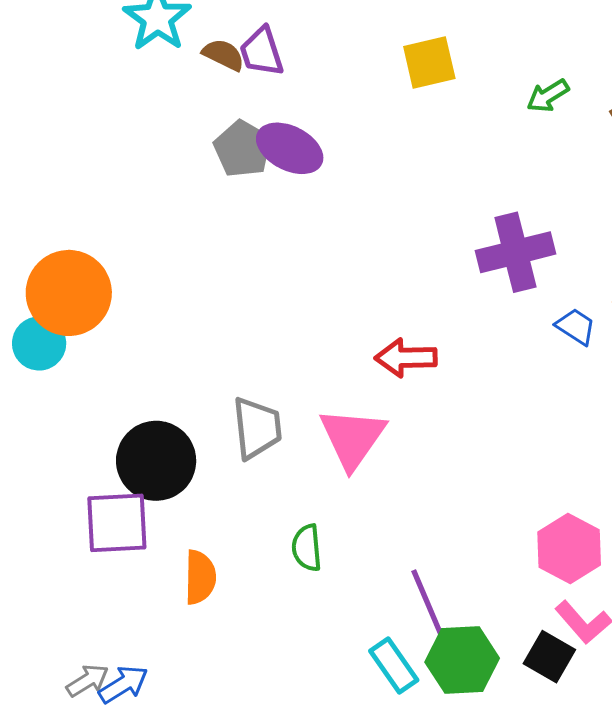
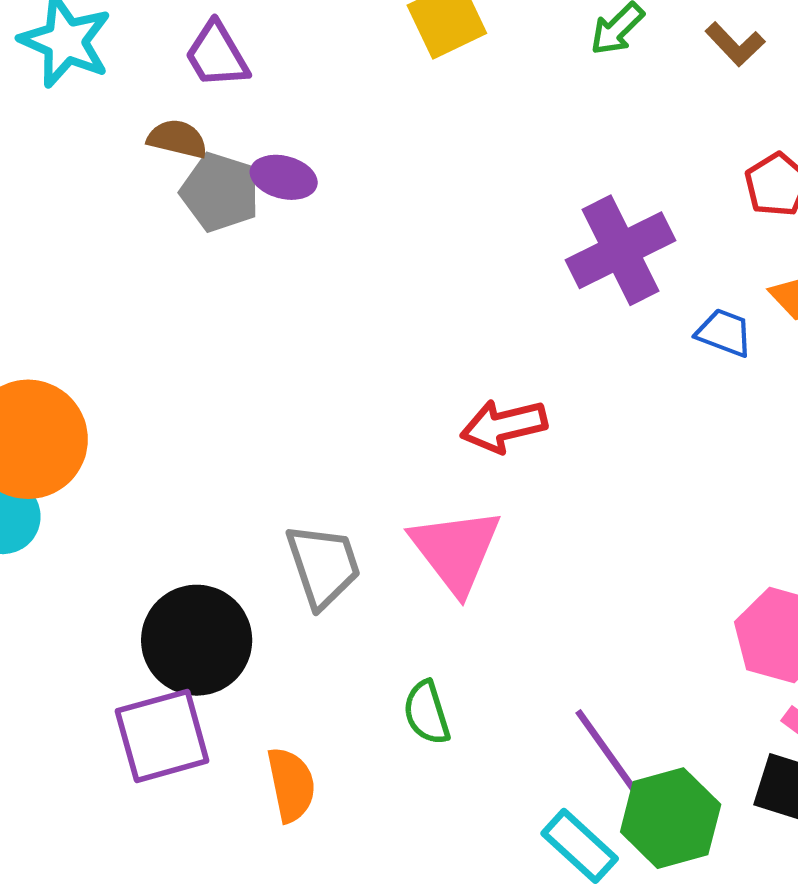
brown semicircle: (223, 55) -> (177, 139), moved
purple ellipse: (290, 148) -> (284, 177), size x0.7

